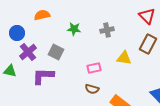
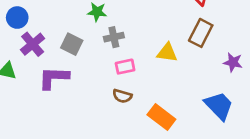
gray cross: (107, 30) -> (114, 37), moved

